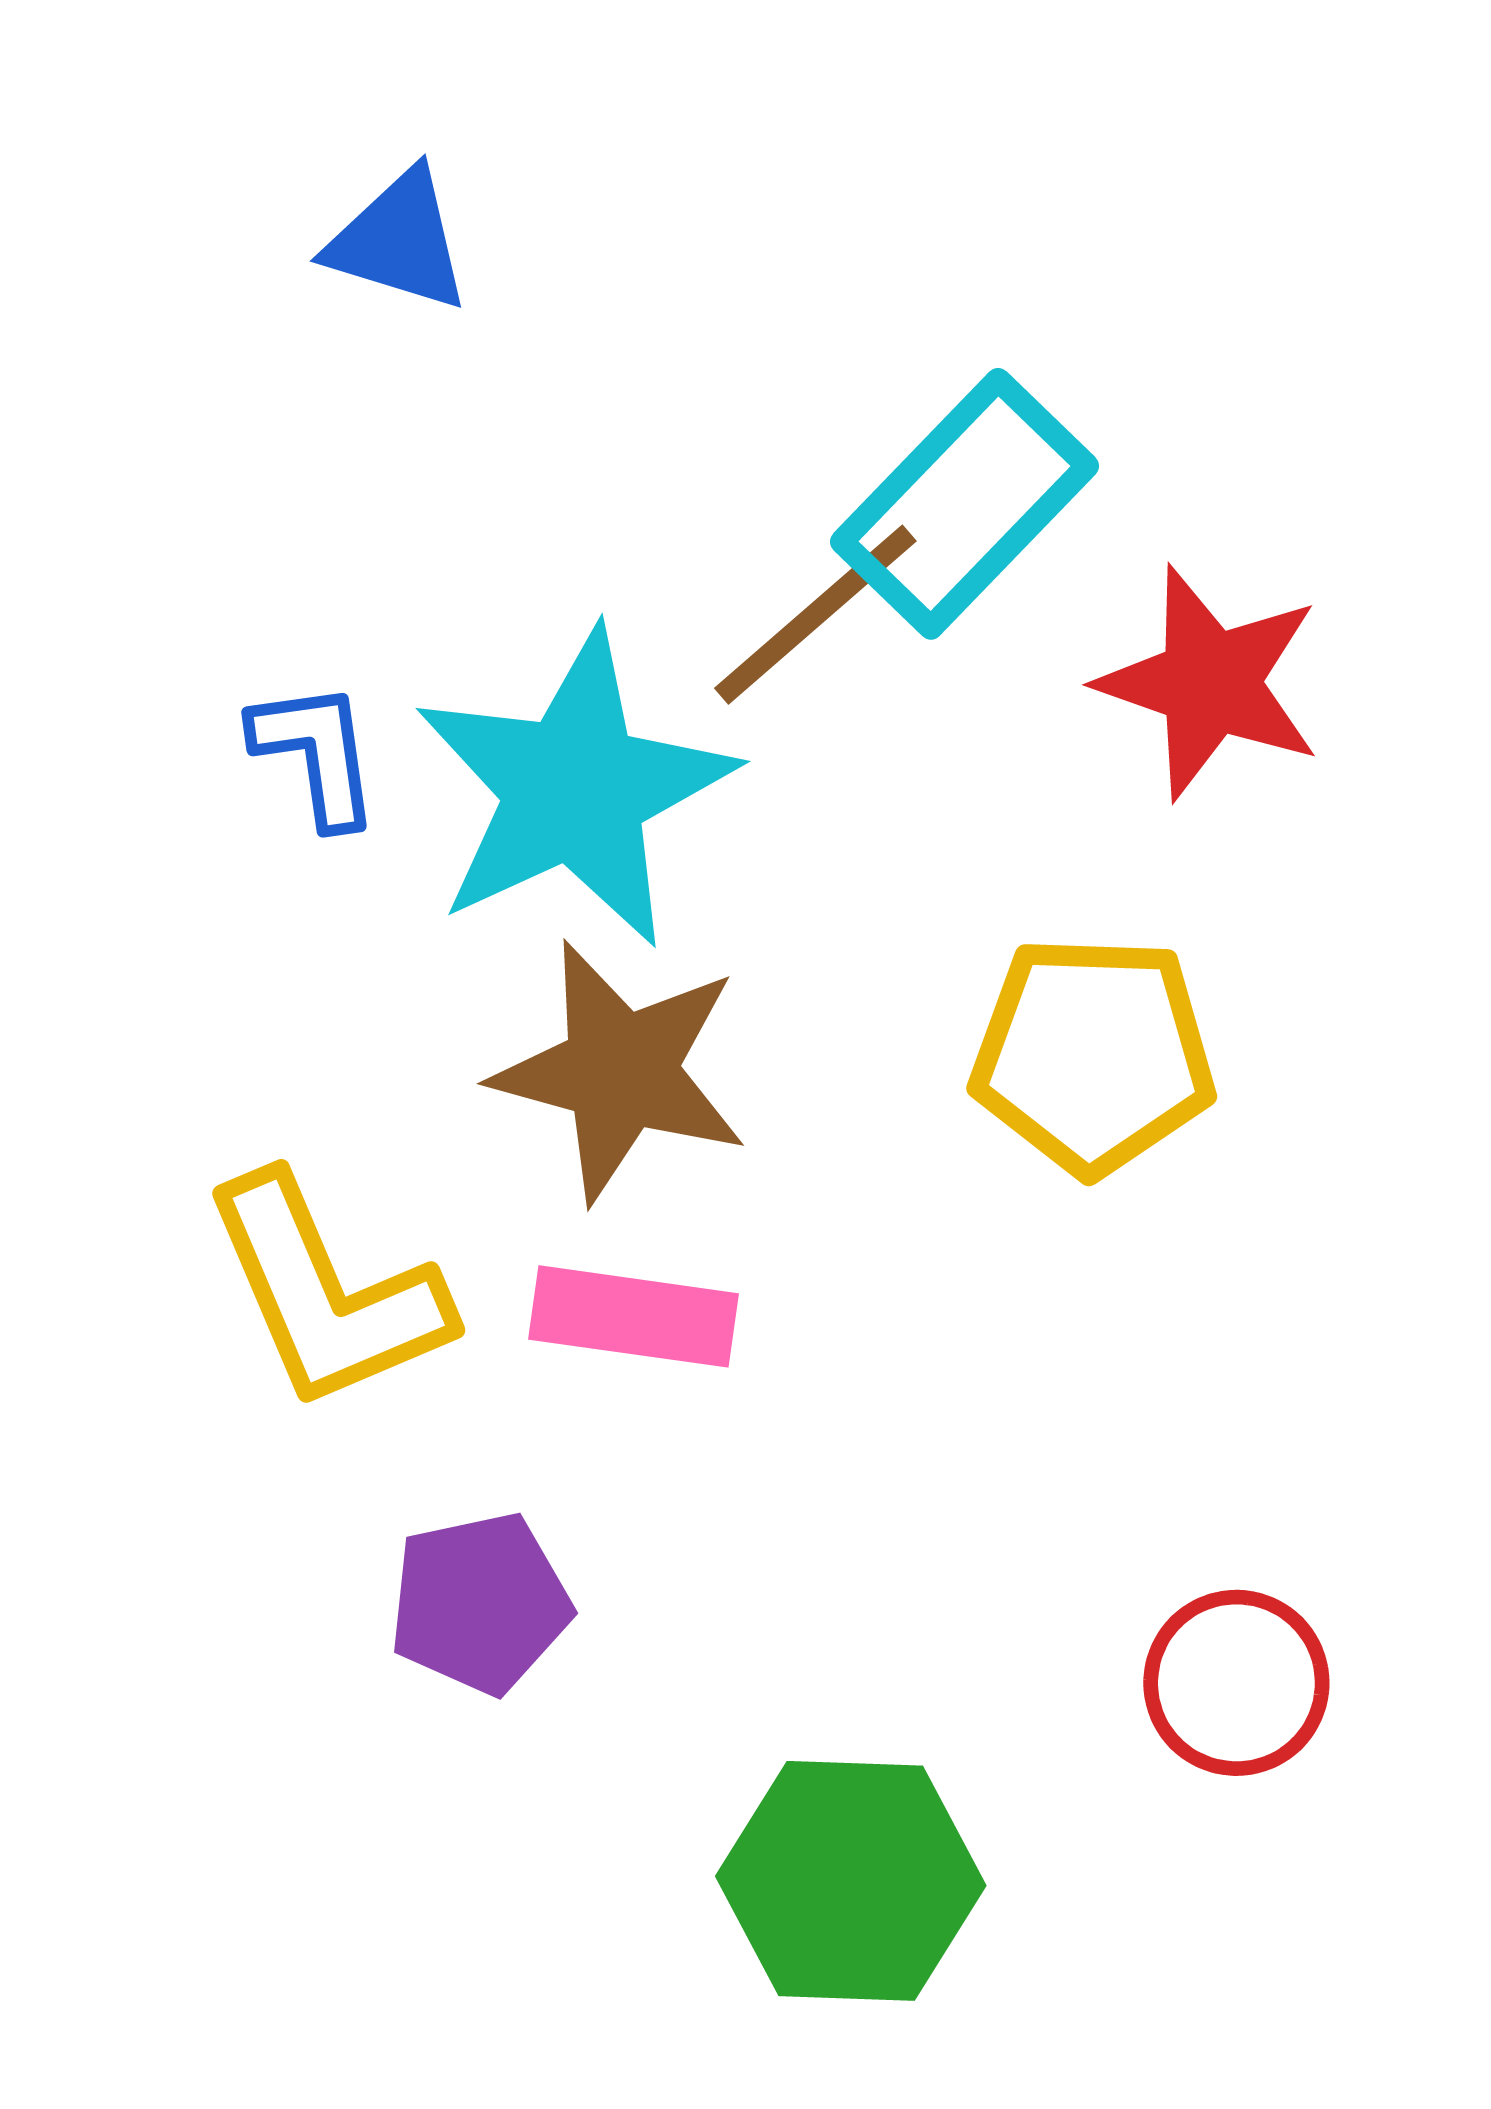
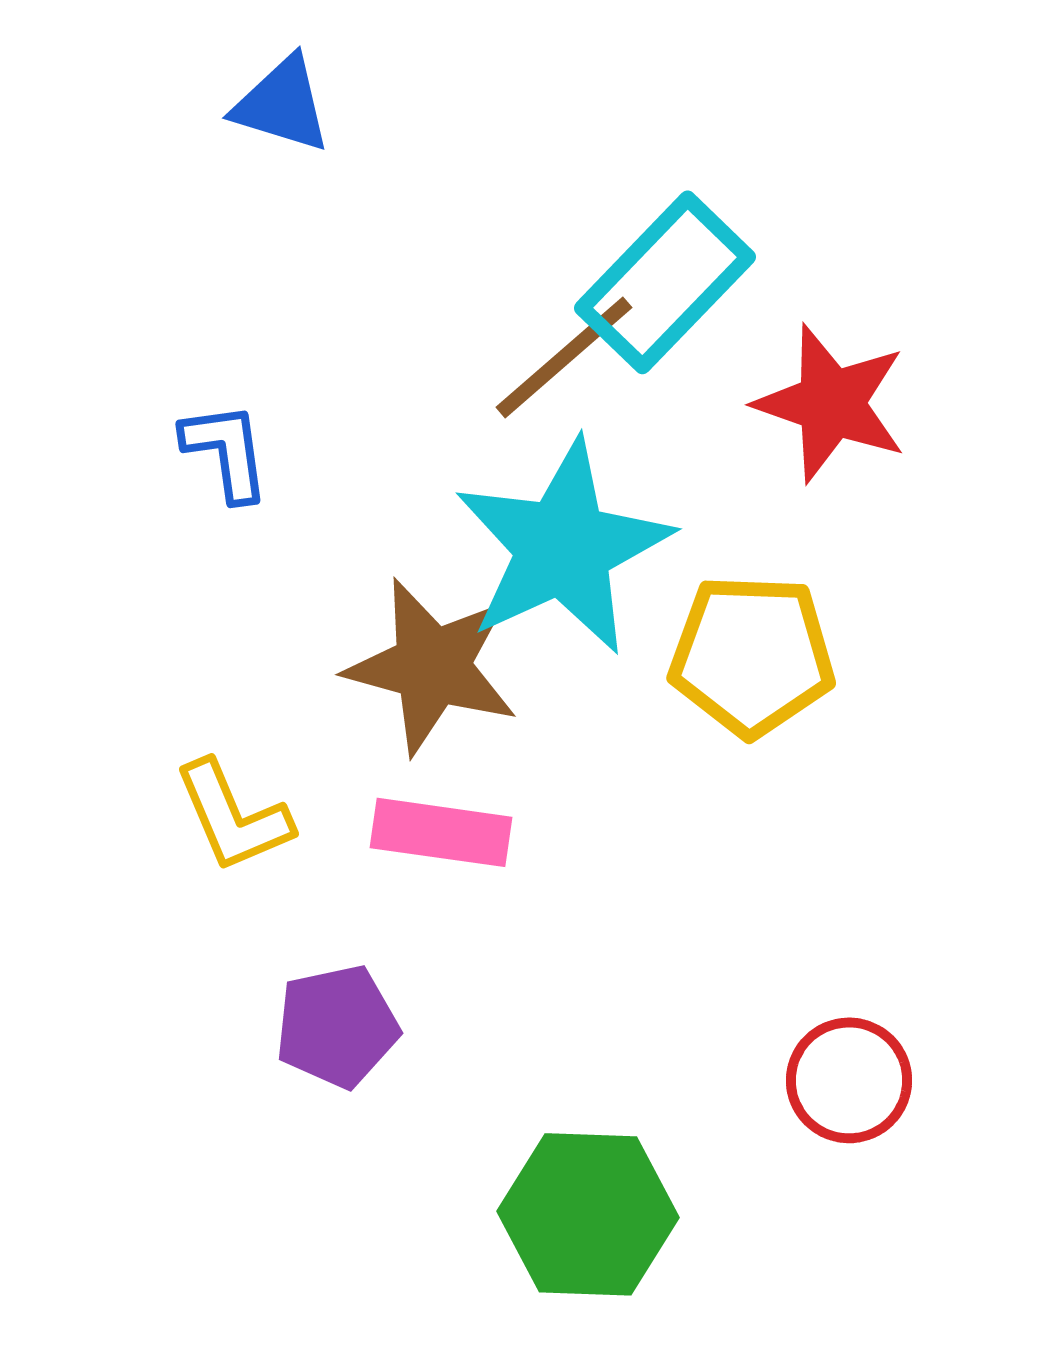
cyan star: (574, 789) -> (563, 547), moved
yellow L-shape: (326, 1293) -> (233, 816), size x0.7

